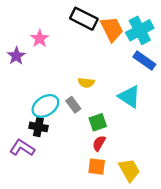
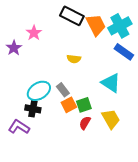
yellow semicircle: (86, 83) -> (74, 59), moved
orange square: (97, 167) -> (69, 105), moved, turned -35
yellow trapezoid: (129, 170) -> (111, 119), moved

